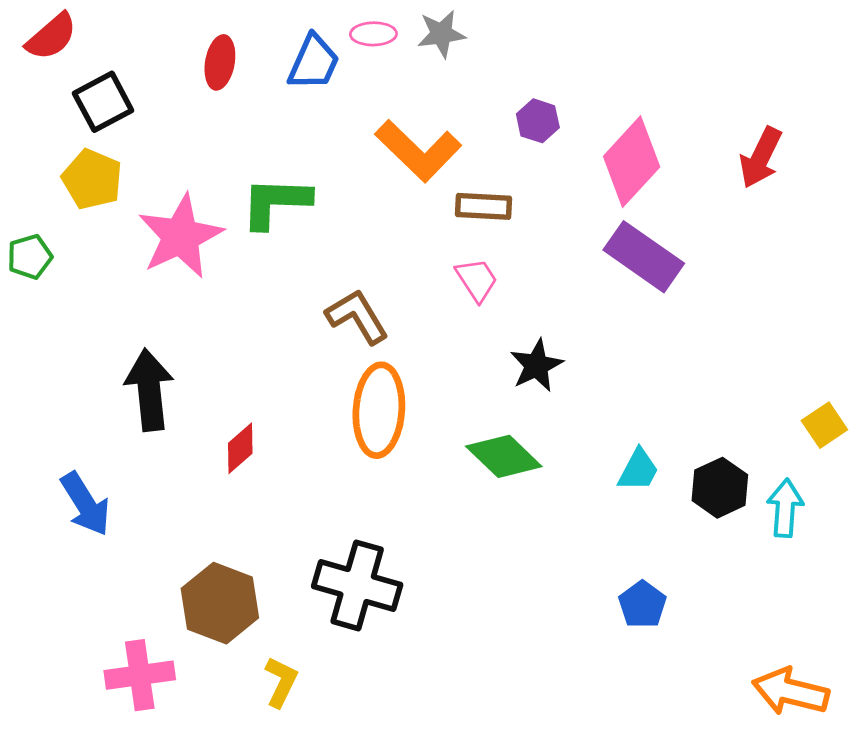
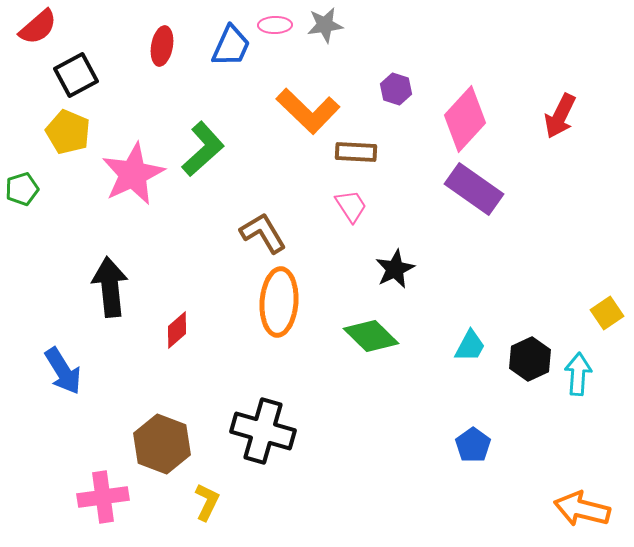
green L-shape: (276, 202) -> (203, 149), turned 136

